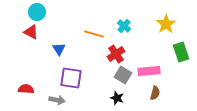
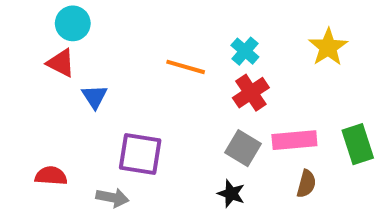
blue triangle: (59, 49) -> (95, 97), moved
green rectangle: (181, 52) -> (358, 144), moved
red cross: (116, 54) -> (251, 93), moved

